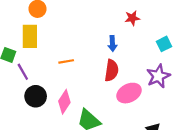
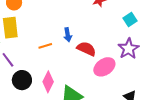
blue arrow: (112, 44) -> (68, 35), moved
red semicircle: (112, 70) -> (86, 49), turned -66

